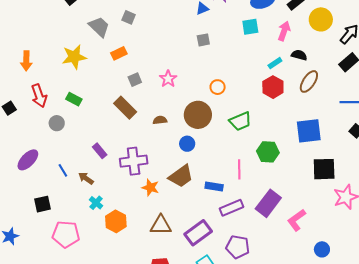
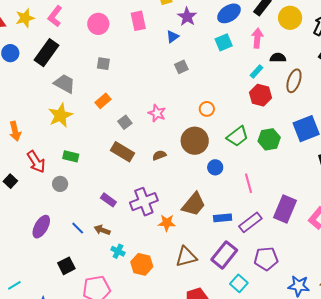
gray trapezoid: (99, 27) -> (65, 84), moved
blue circle: (187, 144) -> (215, 167), moved
green hexagon: (268, 152) -> (269, 139), moved
blue rectangle: (214, 186) -> (223, 218), moved

